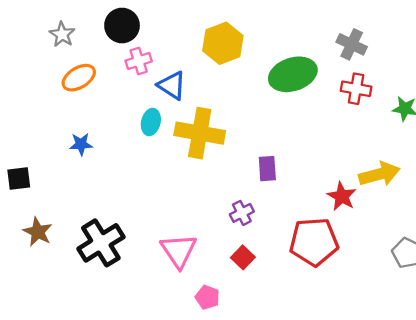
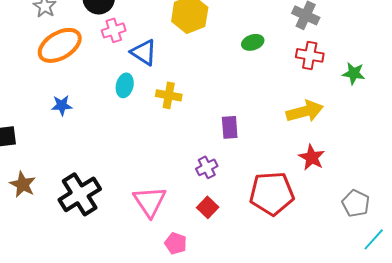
green ellipse: (293, 74) -> (253, 42), size x0.5
orange ellipse: (79, 78) -> (60, 45), size x1.4
yellow cross: (200, 133) -> (169, 95), size x0.6
yellow arrow: (379, 174) -> (305, 111), moved
red star: (342, 196) -> (312, 157), moved

